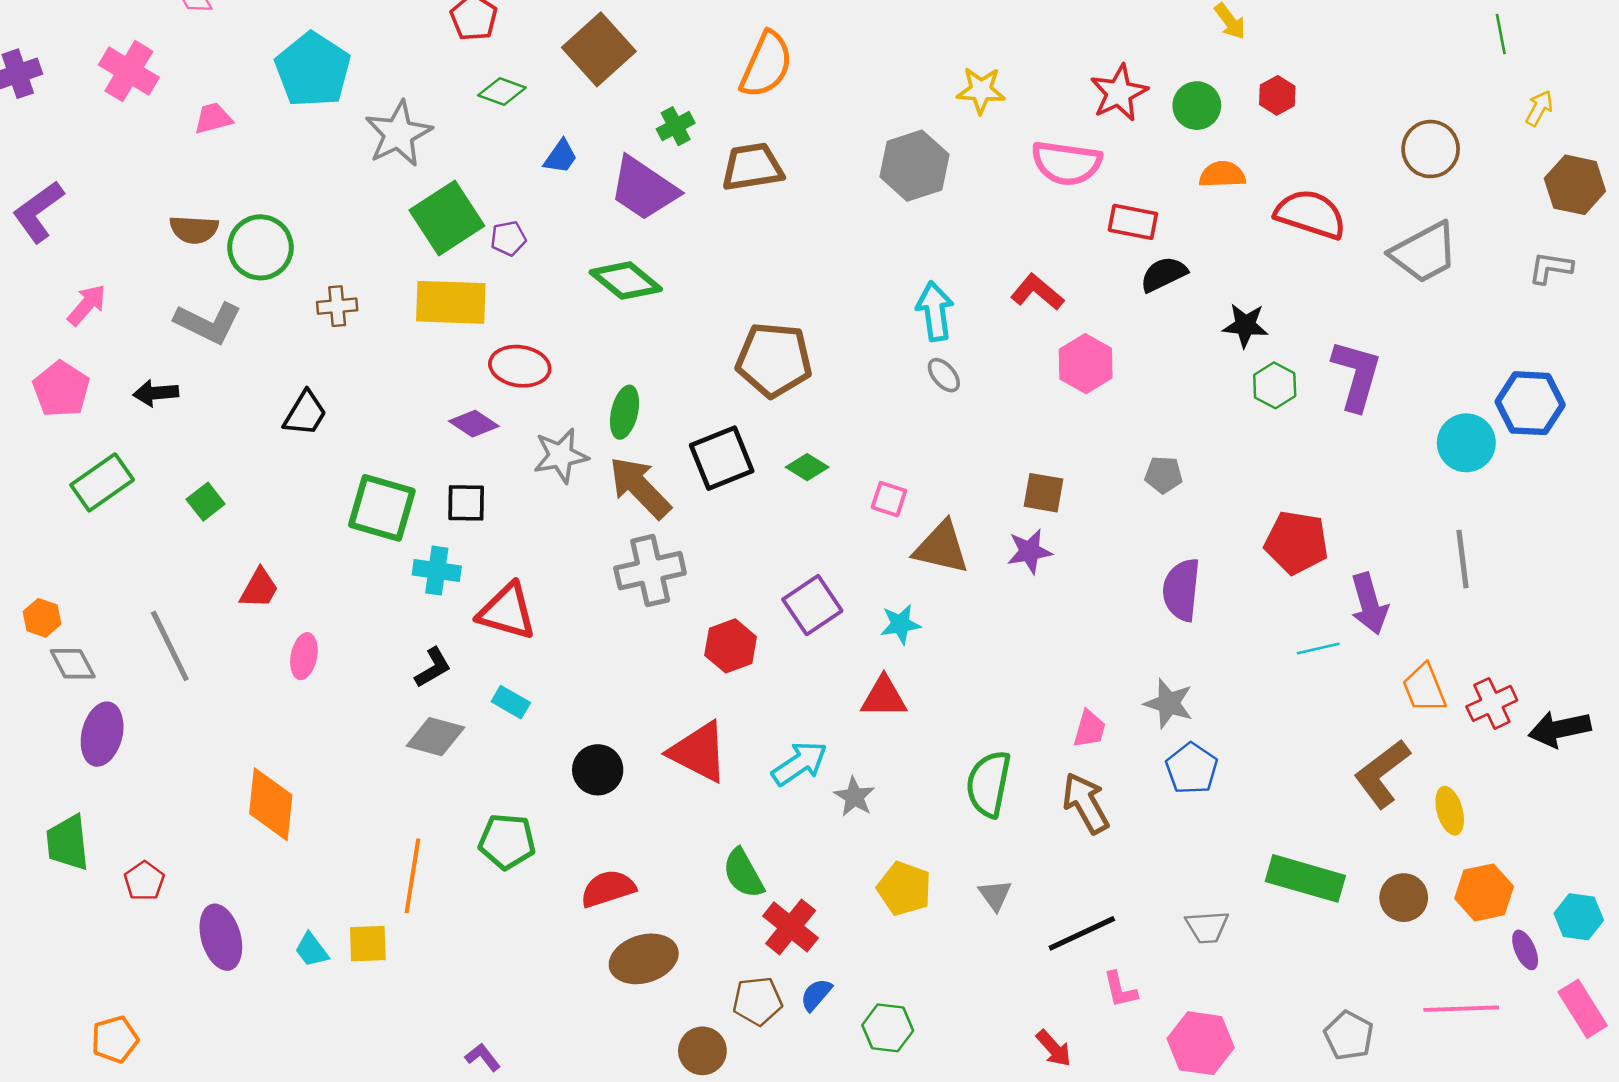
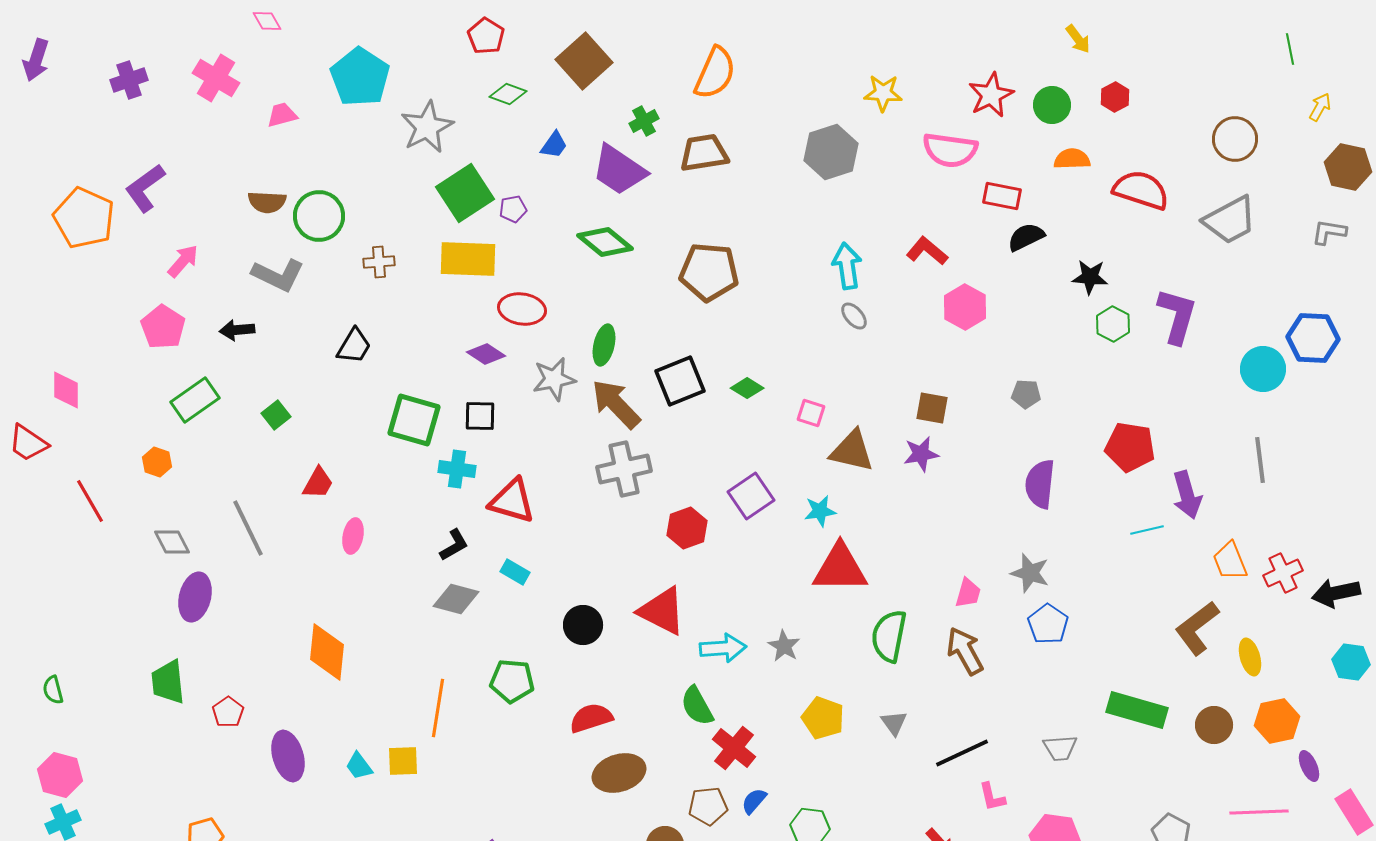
brown pentagon: (774, 360) -> (709, 272), moved
orange hexagon: (42, 618) -> (157, 462), moved
red triangle: (884, 697) -> (840, 568), moved, size x1.5
cyan arrow: (800, 763) -> (723, 648), moved, turned 30
cyan hexagon: (1579, 917) -> (1351, 662), moved

